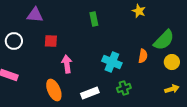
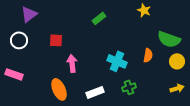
purple triangle: (35, 15) -> (29, 14), moved, turned -42
green rectangle: (94, 19) -> (99, 18), turned 64
green semicircle: (164, 40) -> (169, 39), turned 65

